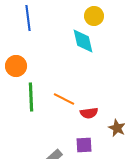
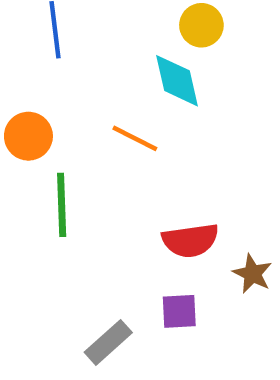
orange line: (64, 99) -> (135, 138), moved
red semicircle: (89, 113) -> (190, 240), size x1.4

